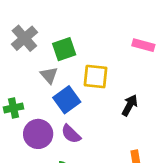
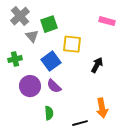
gray triangle: (49, 75) -> (32, 36), moved
green cross: (14, 108) -> (15, 59), moved

